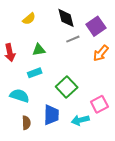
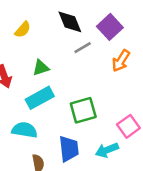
cyan rectangle: (35, 73) -> (40, 98), size x1.5
green square: (67, 87) -> (83, 110), turned 35

